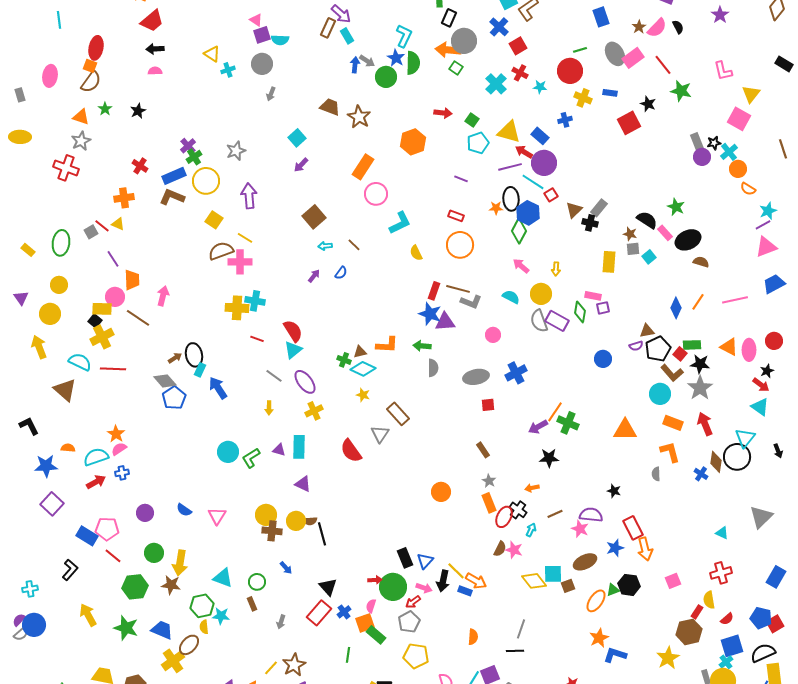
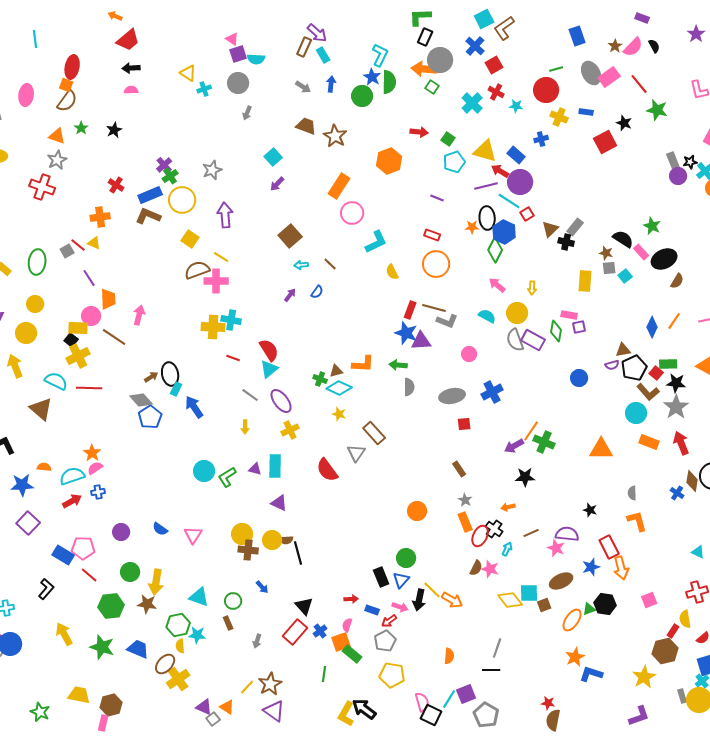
gray arrow: (367, 61) -> (303, 87), moved
brown semicircle: (701, 262) -> (677, 281), turned 105
orange L-shape: (670, 452) -> (637, 521), moved
green circle: (393, 587) -> (406, 558), moved, size x0.7
blue rectangle: (465, 591) -> (372, 610), moved
yellow cross: (173, 661) -> (178, 679), moved

